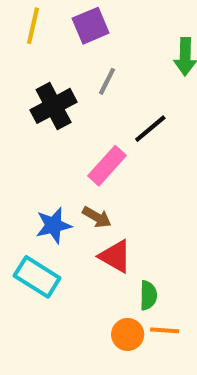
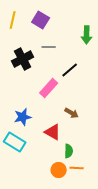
purple square: (91, 26) -> (41, 20), turned -36
gray line: (107, 81) -> (49, 47), turned 64
brown arrow: (97, 217) -> (72, 113), moved

